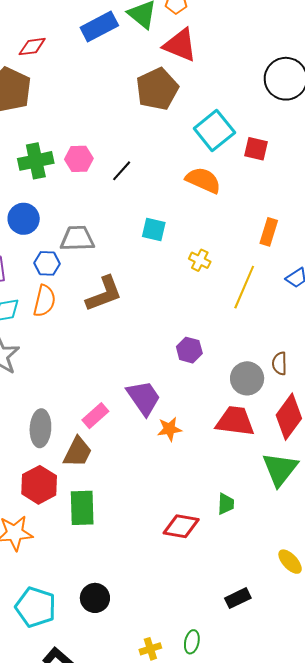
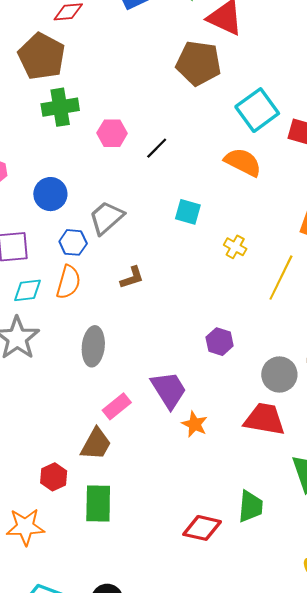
brown pentagon: (157, 89) -> (199, 63), turned 30
green cross: (36, 161) -> (60, 107), moved
gray trapezoid: (77, 239) -> (106, 218), turned -42
brown L-shape: (104, 294) -> (132, 278), size x0.6
gray ellipse: (40, 428) -> (93, 346), moved
orange star: (169, 429) -> (195, 424), turned 30
red hexagon: (39, 485) -> (54, 477), size x0.7
green trapezoid: (226, 504) -> (251, 506), size x1.4

